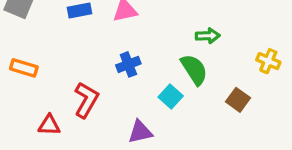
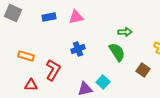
orange rectangle: (24, 68) -> (26, 56), moved
cyan square: (171, 96) -> (103, 82), moved

